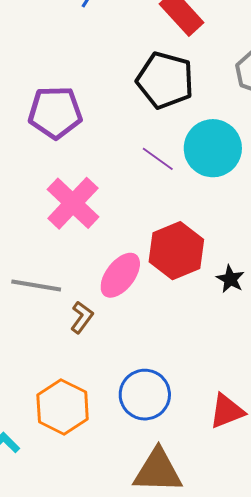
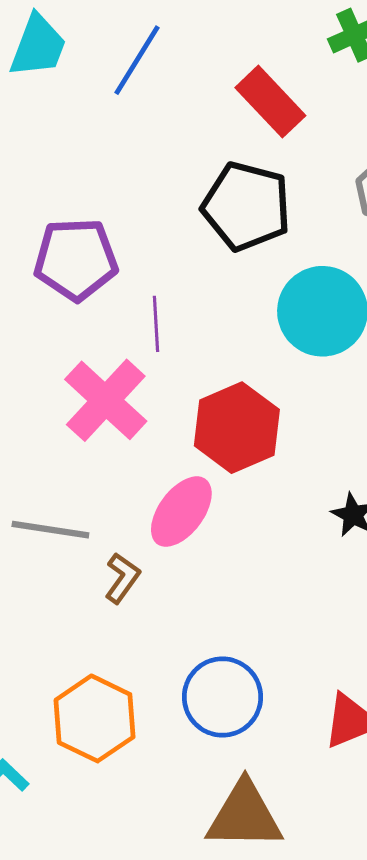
purple line: (158, 159) -> (156, 324), moved, turned 52
red hexagon: (176, 251) -> (237, 428), moved

